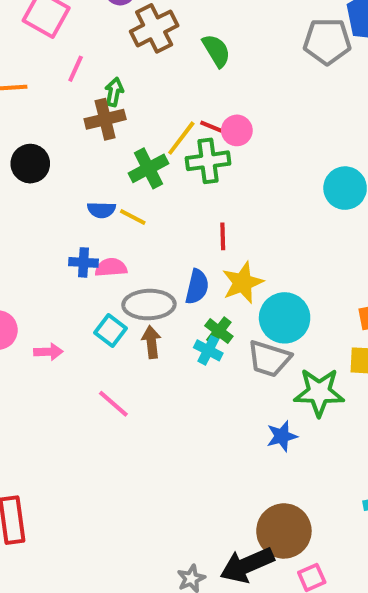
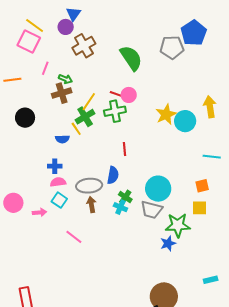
green semicircle: (216, 51) -> (131, 58), moved, size x1.5
green arrow: (114, 92) -> (65, 79), turned 104
yellow line: (181, 138) -> (89, 102), moved
yellow line: (133, 217) -> (76, 129), moved, turned 32
pink semicircle: (111, 267) -> (58, 182), moved
yellow star: (243, 283) -> (166, 114), moved
cyan square: (110, 331) -> (59, 200), moved
blue star: (282, 436) -> (168, 243), moved

